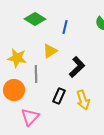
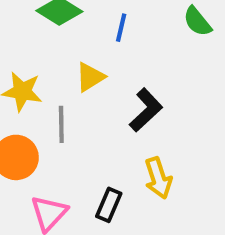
black rectangle: (59, 96) -> (109, 205), moved

